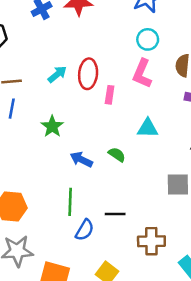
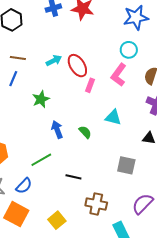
red ellipse: (88, 74) -> (77, 66), turned -50
blue arrow: (81, 159) -> (57, 130), turned 30
green line: (70, 202) -> (41, 160), turned 45
blue semicircle: (85, 230) -> (24, 186), moved

